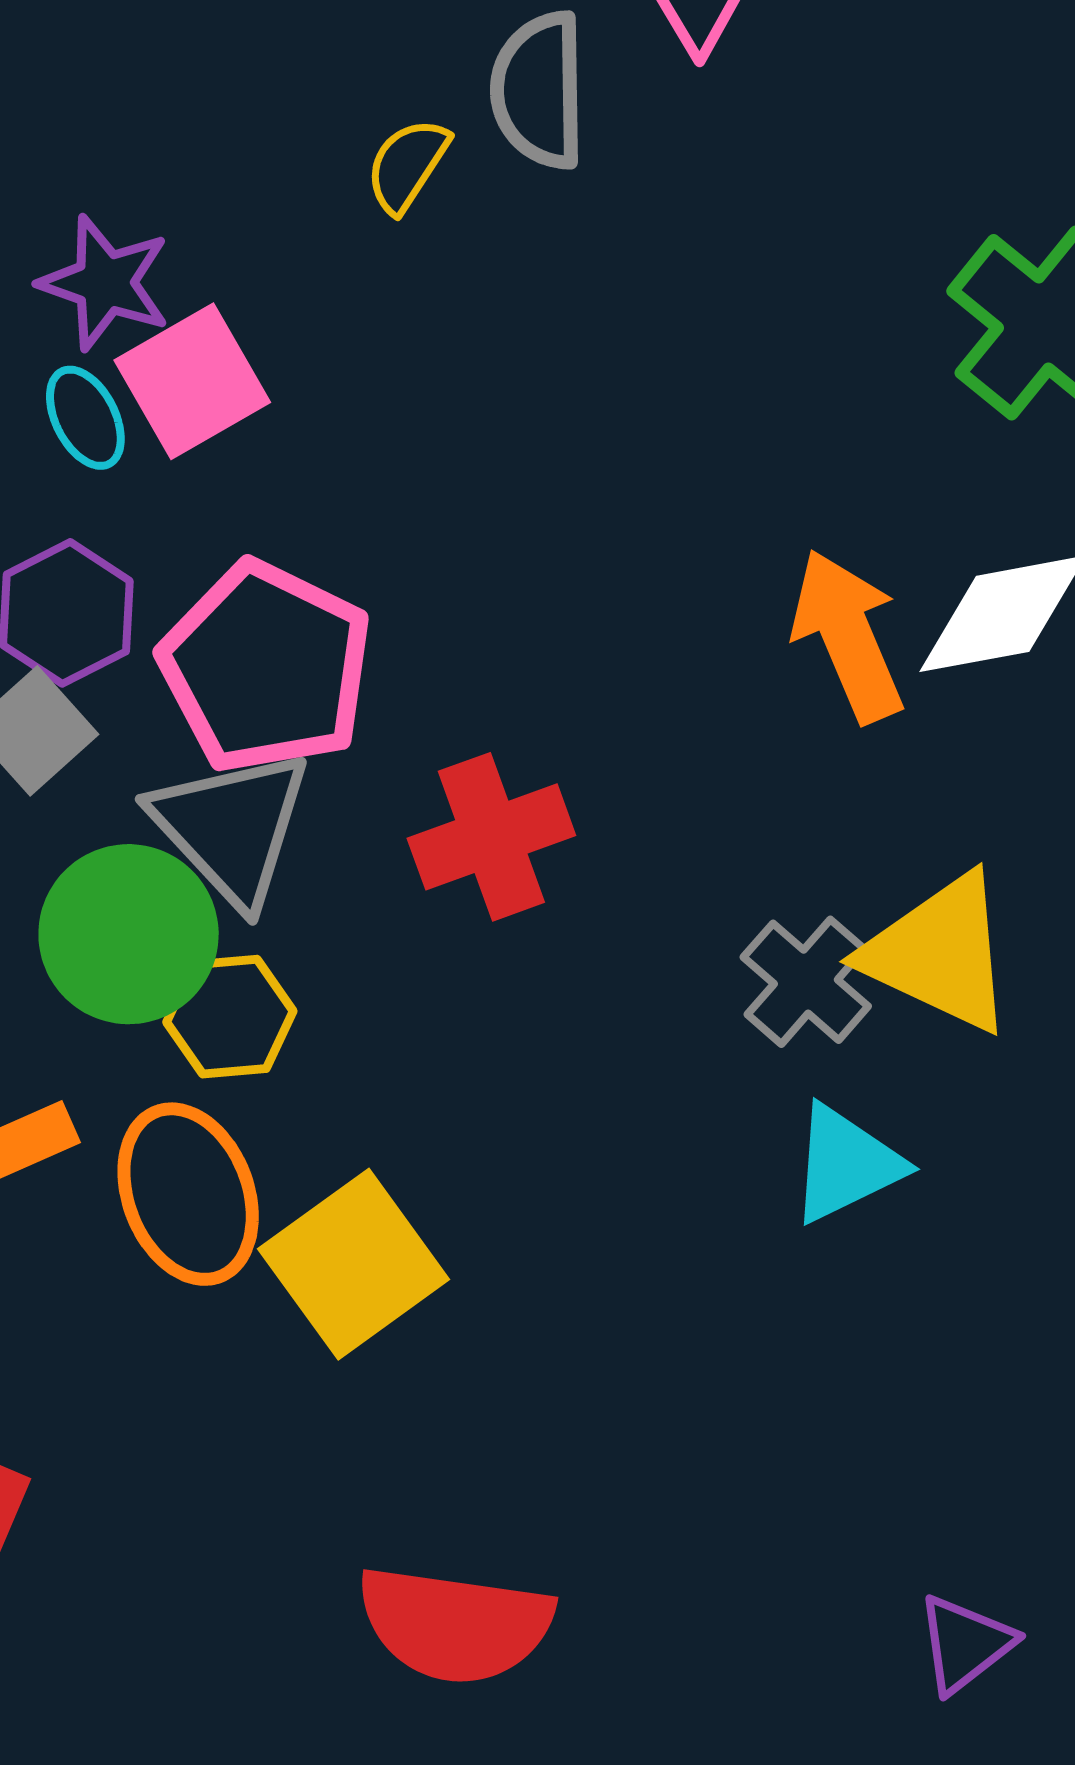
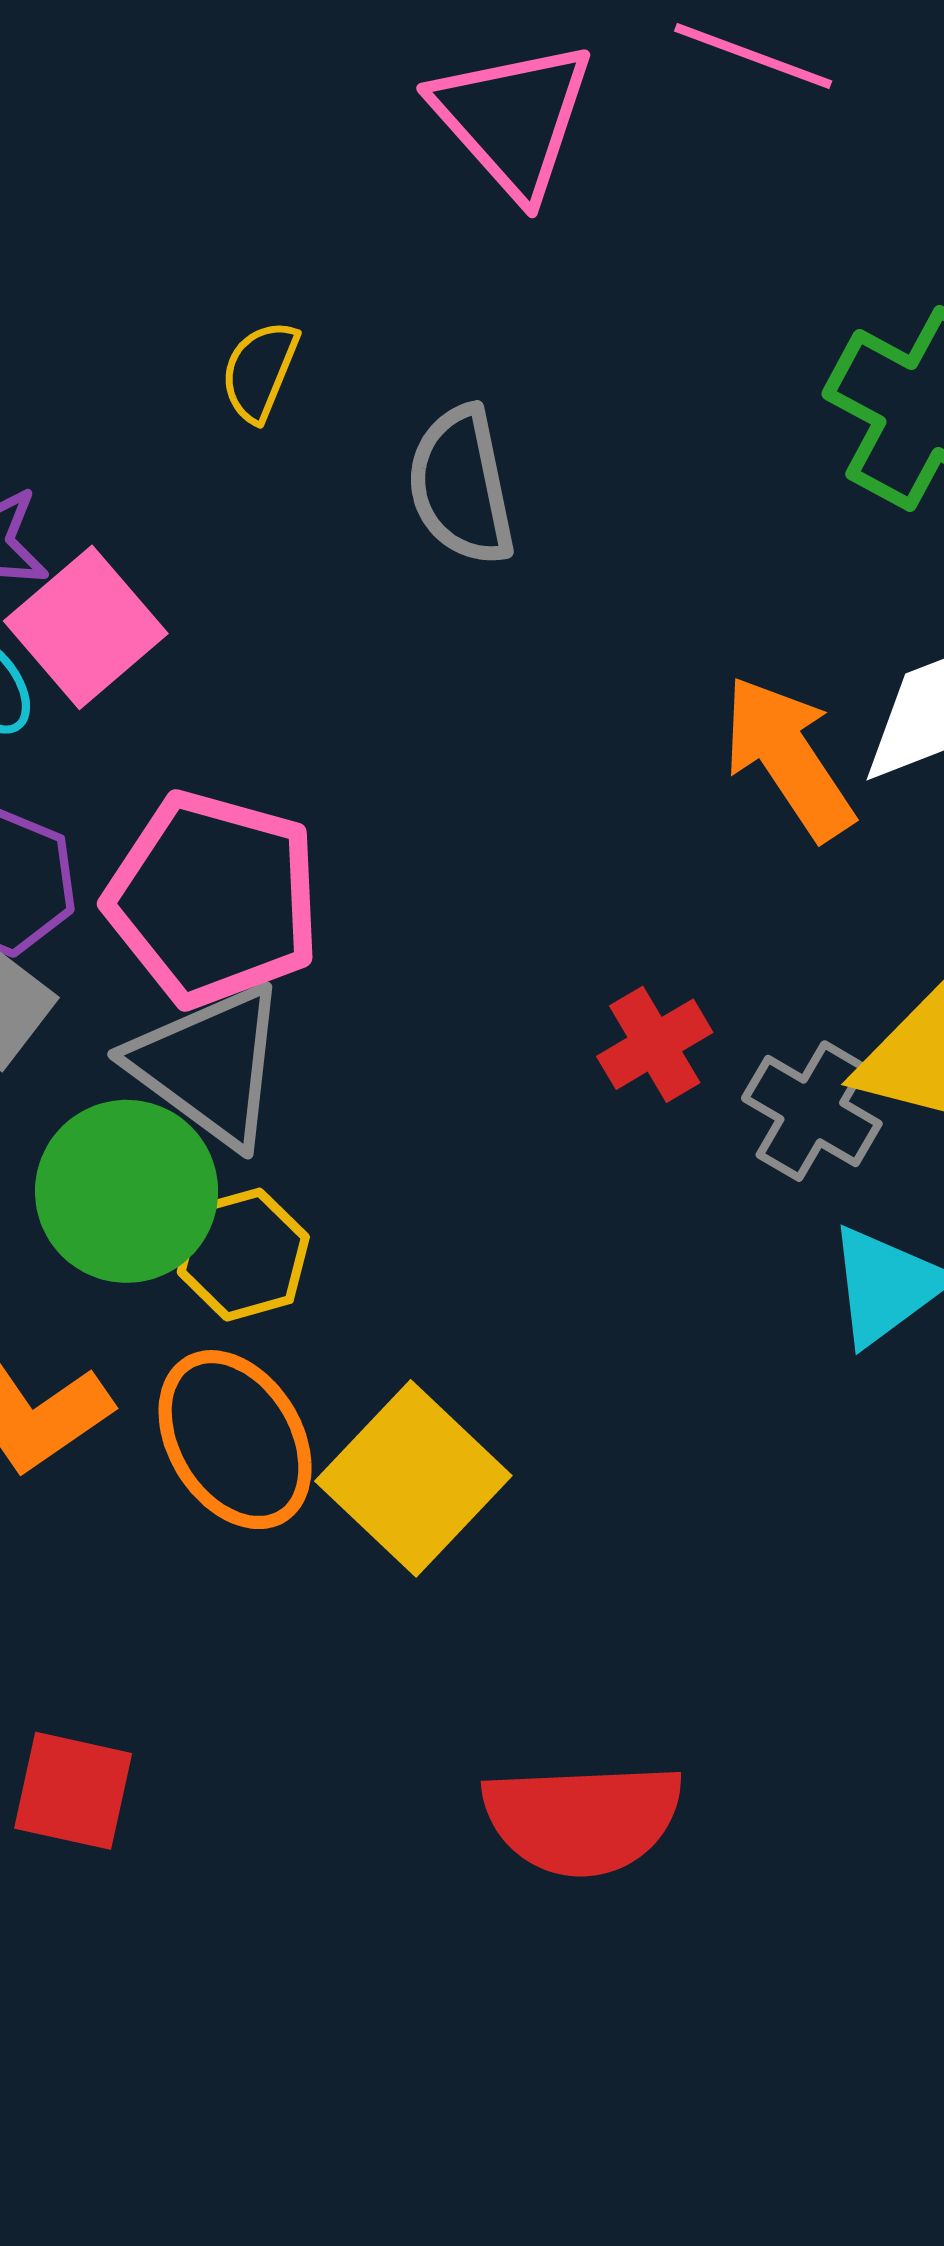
gray semicircle: (539, 90) -> (461, 486), moved
red cross: (491, 837) -> (655, 1044), moved, size x0.7

